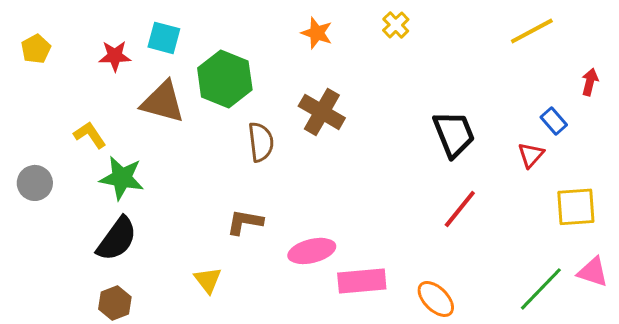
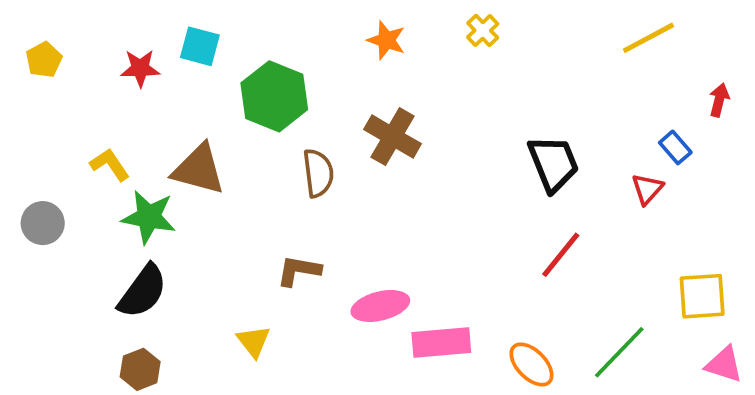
brown triangle: (163, 102) -> (199, 169), moved
yellow square: (576, 207) -> (702, 296), moved
pink triangle: (593, 272) -> (724, 364), moved
green line: (541, 289) -> (619, 352), moved

